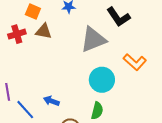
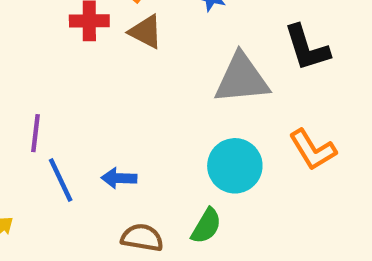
blue arrow: (51, 101) -> (119, 178), turned -35

